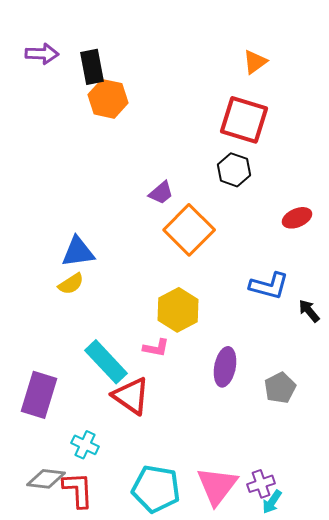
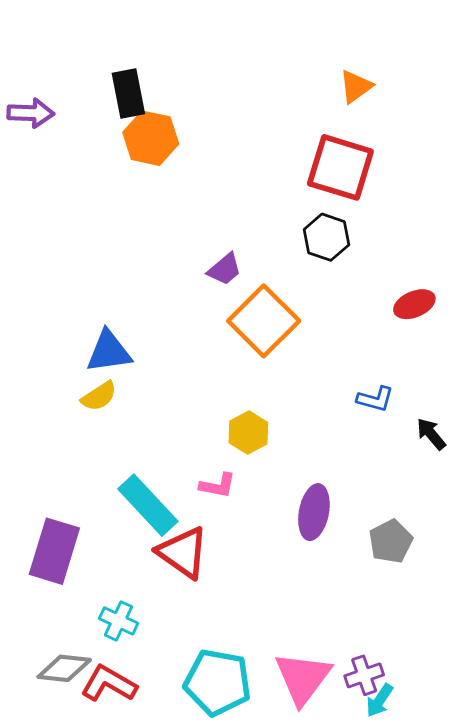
purple arrow: (42, 54) -> (31, 113), moved
blue L-shape: (269, 286) -> (375, 399), size x0.7
yellow hexagon: (178, 310) -> (248, 433), size x0.7
red L-shape: (78, 490) -> (109, 684), turned -57

